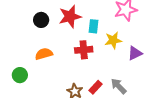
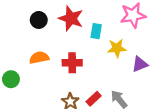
red star: (70, 16) -> (71, 18), turned 30
red cross: (84, 50) -> (72, 63), moved

